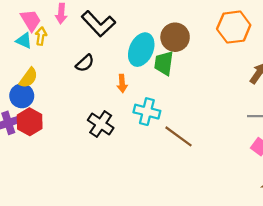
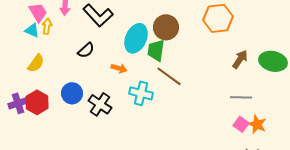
orange arrow: (122, 83) -> (119, 68), turned -70
blue circle: (22, 96) -> (72, 93), moved
brown line: (178, 136) -> (169, 76), moved

